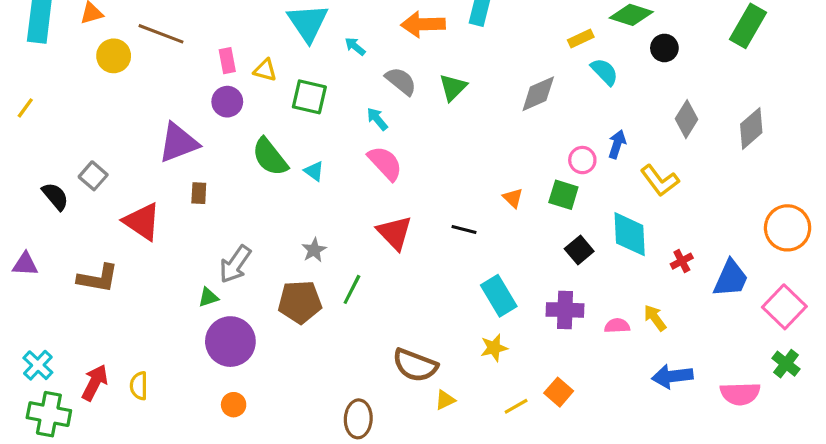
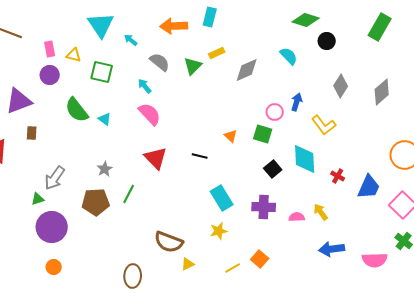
yellow rectangle: (581, 39) -> (217, 53), moved
red cross: (682, 261) -> (338, 176), turned -32

